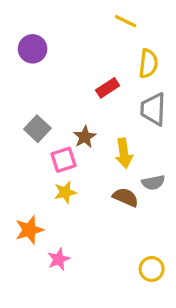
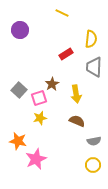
yellow line: (126, 21) -> (62, 13), moved
gray square: (37, 129) -> (19, 90), moved
gray semicircle: (153, 183) -> (94, 141), moved
orange star: (29, 230) -> (18, 141), turned 30
pink star: (59, 259) -> (36, 159), size x1.5

